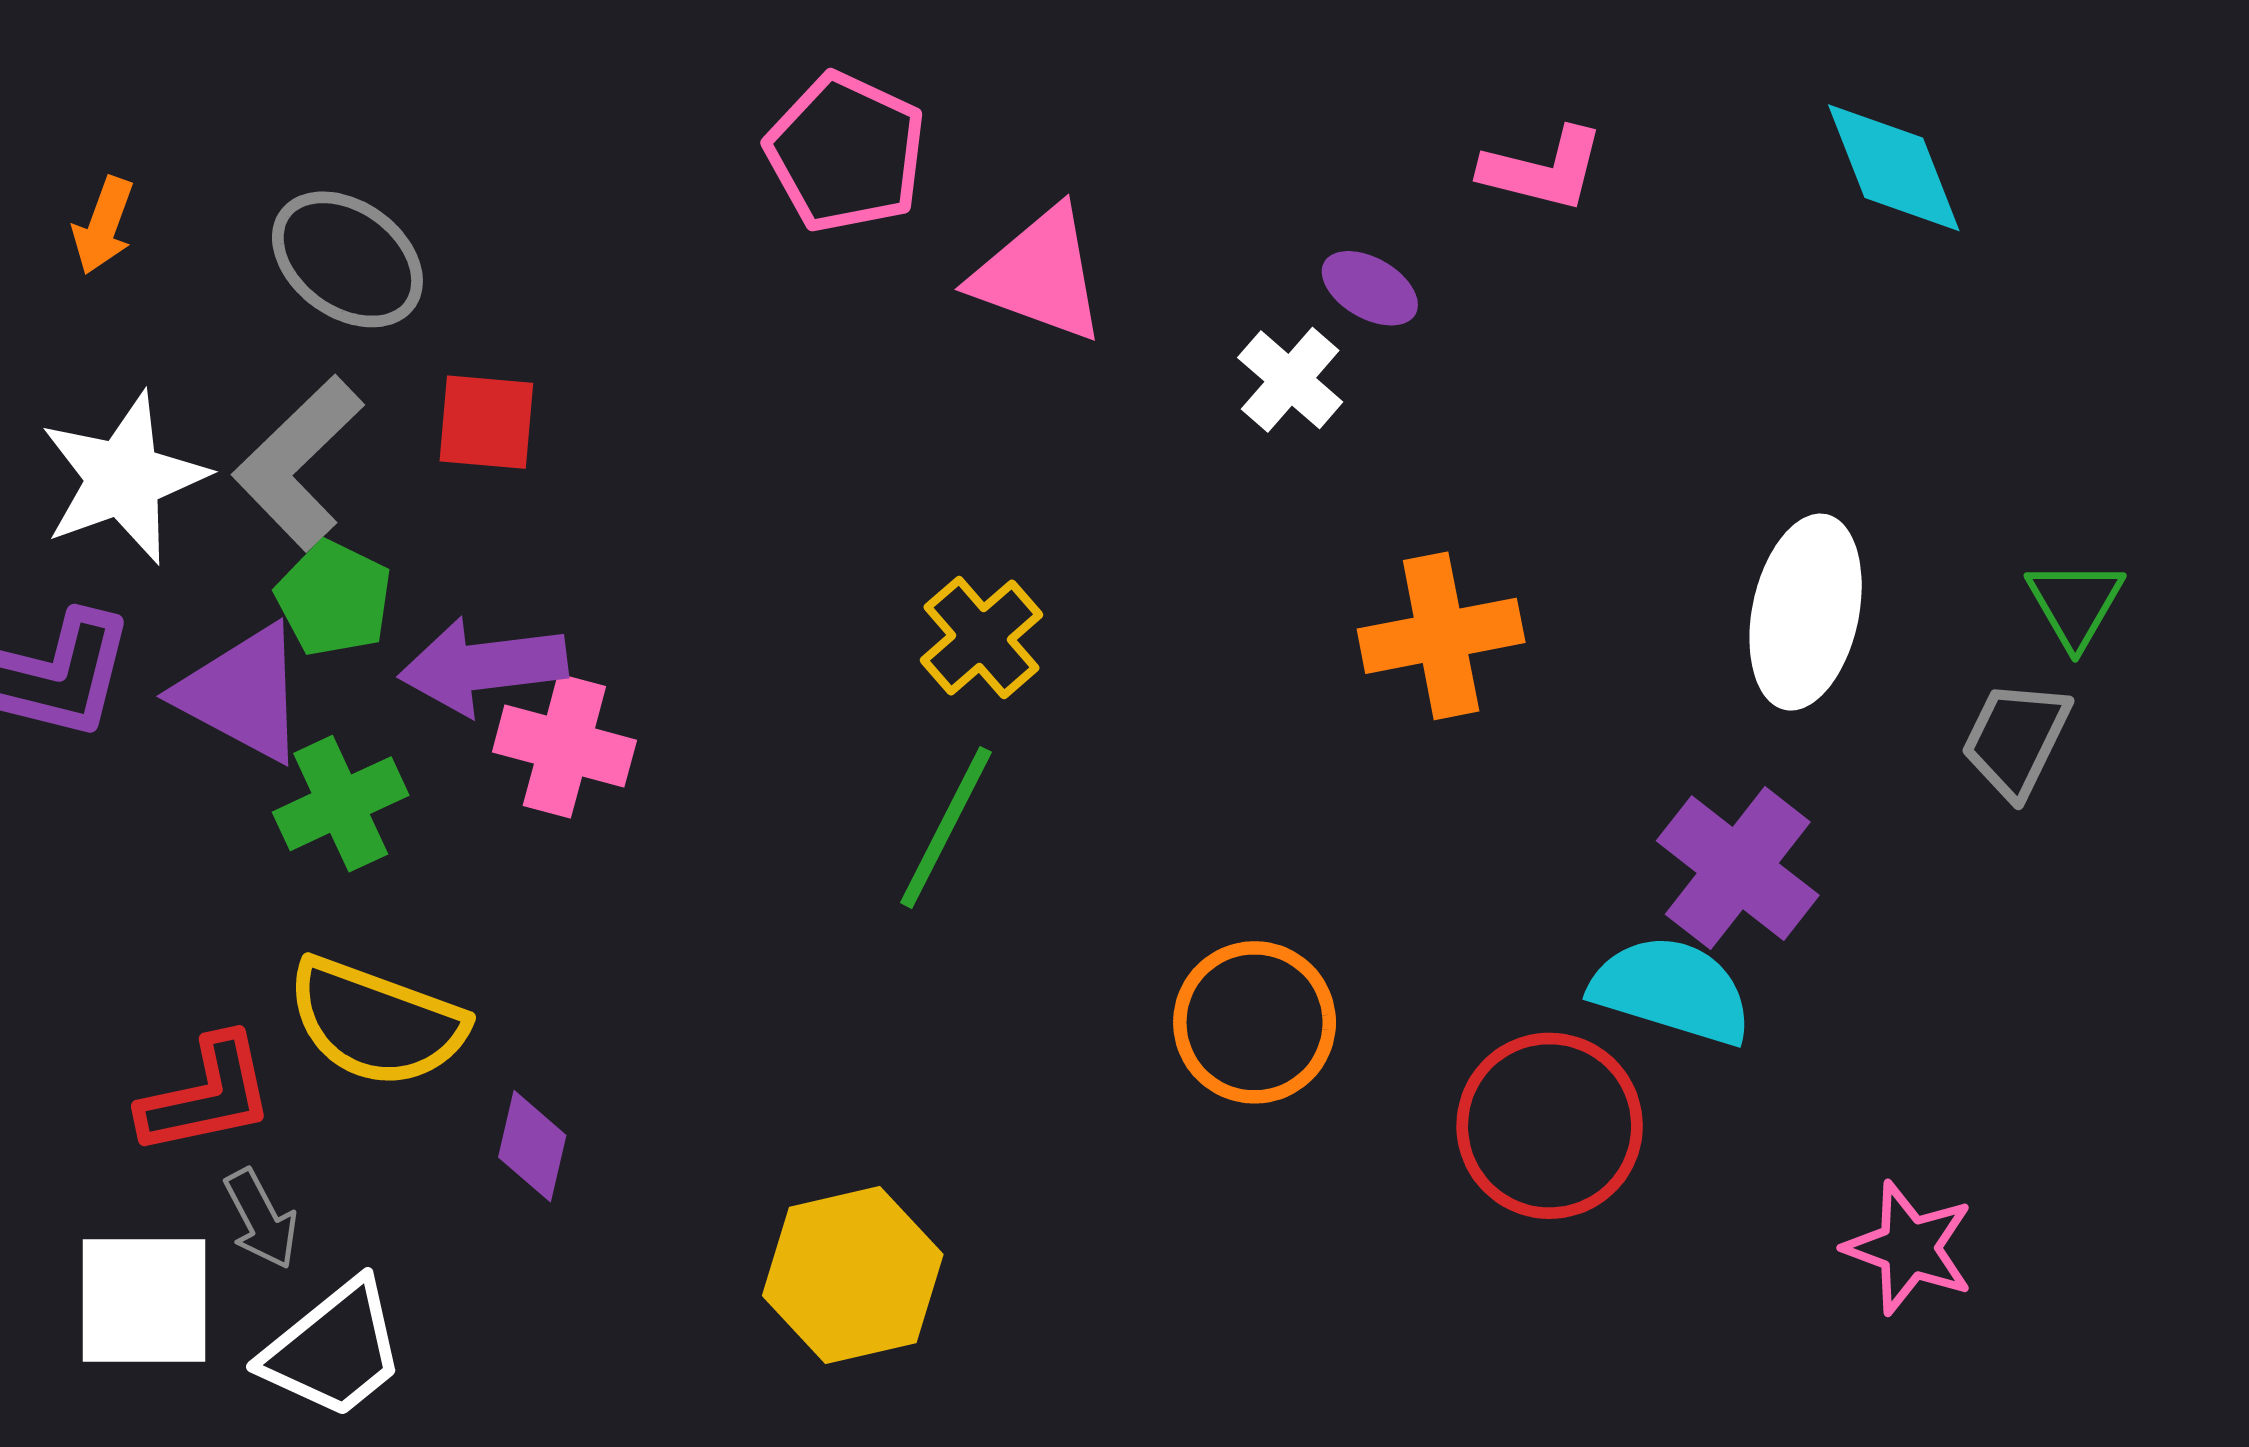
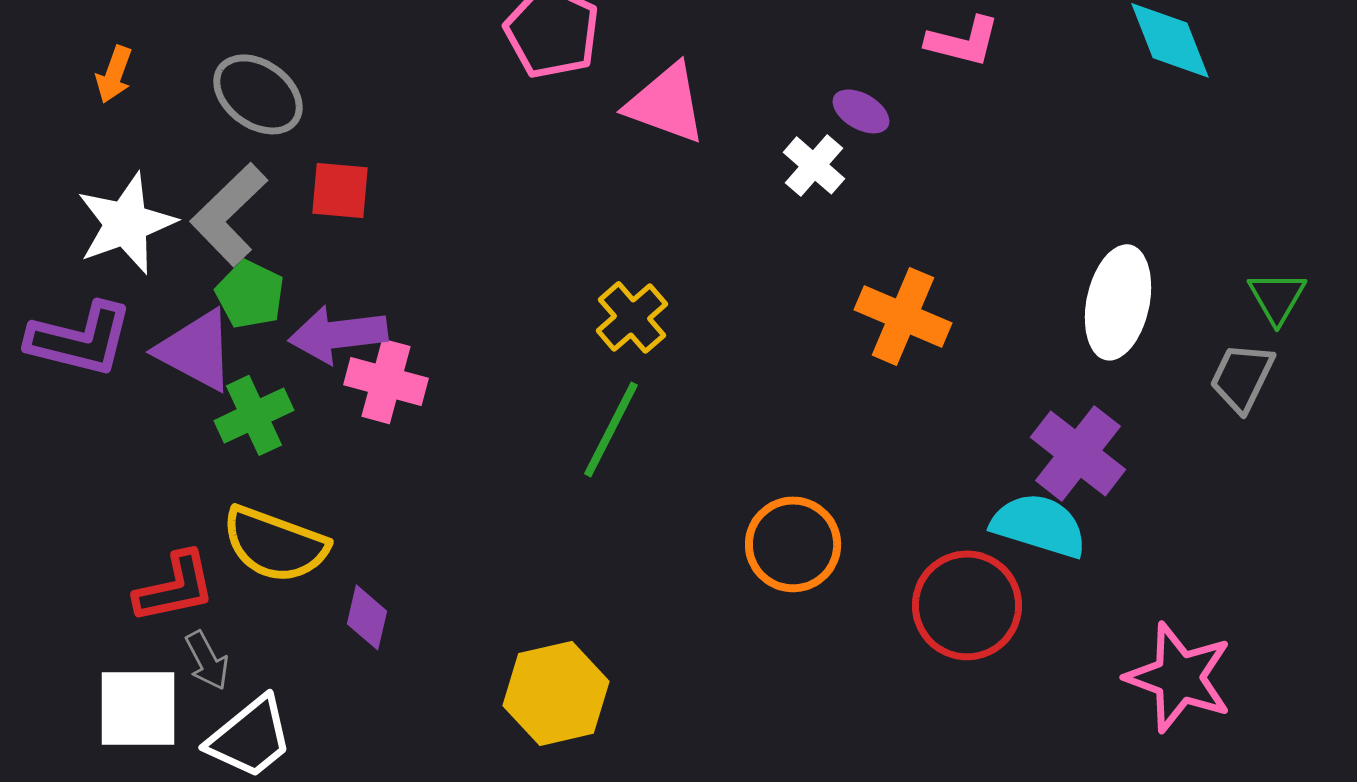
orange cross: (1441, 636) -> (903, 316), turned 34
pink star: (1909, 1248) -> (1179, 677), size x1.4

